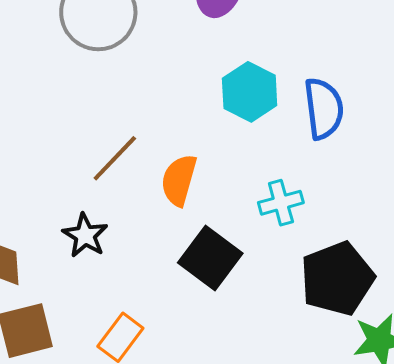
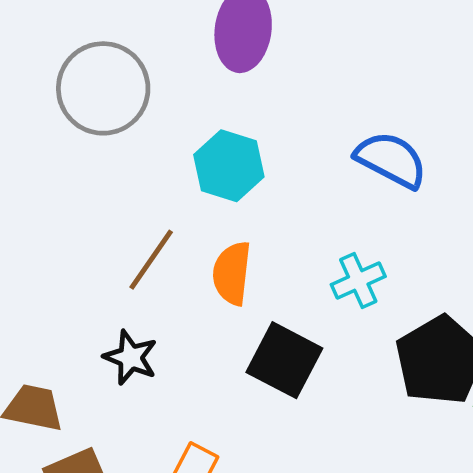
cyan hexagon: (250, 92) -> (229, 166), moved
blue semicircle: (324, 109) -> (391, 160), turned -46

